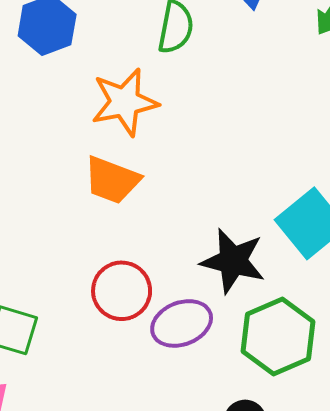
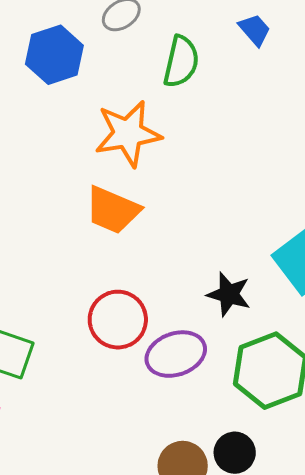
black star: (233, 261) -> (229, 294), size x0.7

